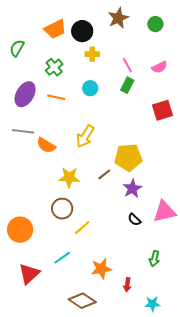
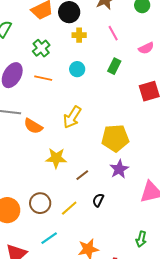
pink line: (127, 65) -> (113, 33), moved
brown line: (104, 174) -> (82, 175), moved
brown circle: (62, 209) -> (40, 203), moved
black semicircle: (134, 220) -> (98, 200), moved, turned 72

